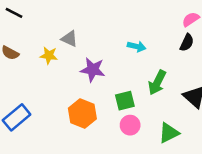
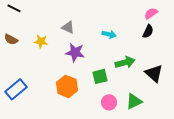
gray triangle: (69, 39) -> (68, 27), moved
green arrow: (157, 83) -> (125, 62), turned -132
pink circle: (130, 125) -> (109, 102), moved

